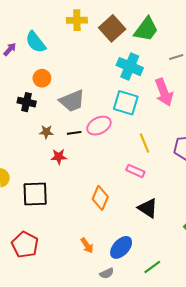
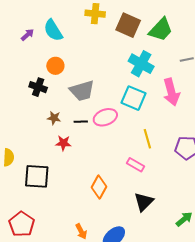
brown square: (112, 28) -> (128, 25), turned -30
black triangle: (148, 208) -> (144, 202), turned 35

